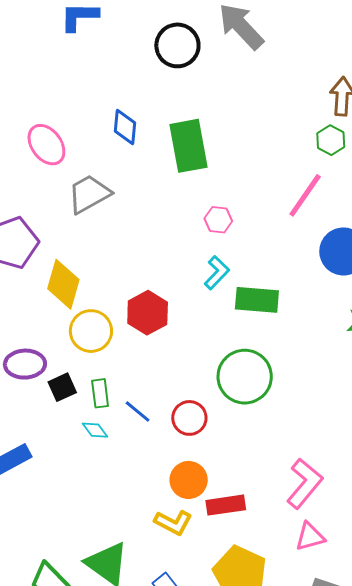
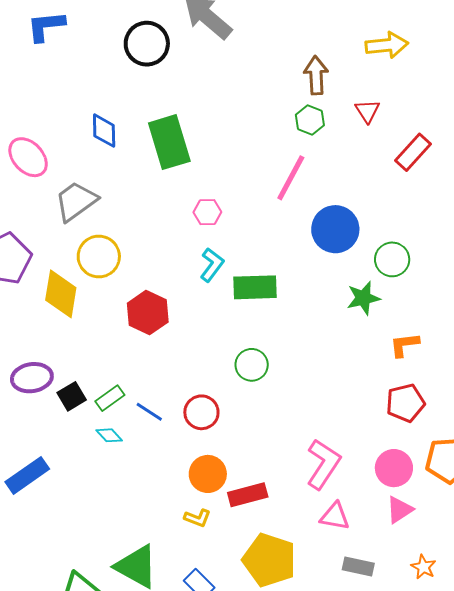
yellow circle: (91, 331) -> (99, 256), moved
green circle: (245, 377) -> (252, 365), size x0.6
green rectangle: (100, 393) -> (110, 398), turned 68
yellow L-shape: (173, 523) -> (197, 518), size x0.7
pink triangle: (310, 537) -> (335, 516), turned 32

